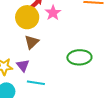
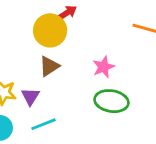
pink star: (53, 13) -> (104, 67), moved
cyan line: (36, 83) -> (44, 124), turned -42

